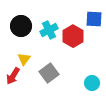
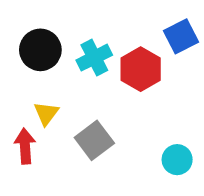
blue square: (94, 19) -> (181, 36), turned -30
red arrow: (13, 76) -> (25, 146), turned 144

